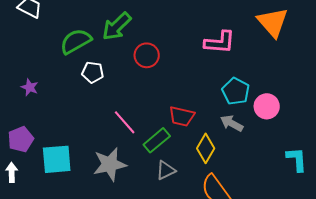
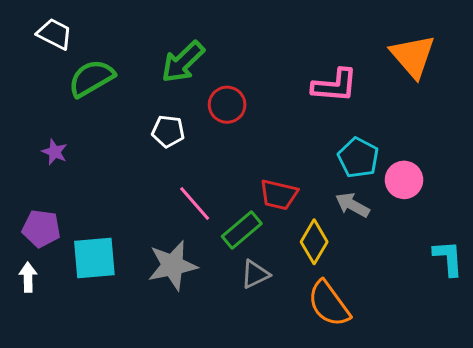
green semicircle: (76, 41) -> (91, 78), moved
white pentagon: (93, 72) -> (168, 131), moved
purple pentagon: (21, 139) -> (41, 229), turned 30

